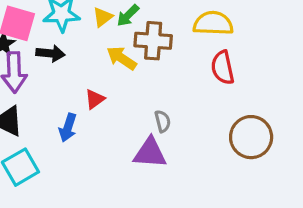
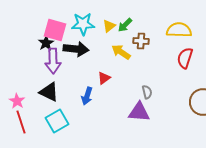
brown cross: (153, 41) -> (141, 41), size x0.7
black arrow: (50, 53) -> (76, 49), size x1.4
red semicircle: (223, 68) -> (185, 58), turned 30

